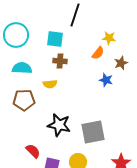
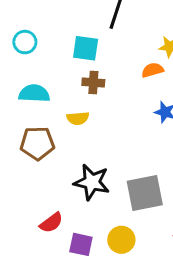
cyan circle: (16, 35) -> (25, 42), size x0.6
orange semicircle: (98, 53) -> (153, 70), turned -144
red semicircle: (33, 151) -> (51, 223), turned 98

